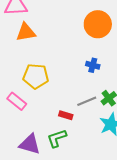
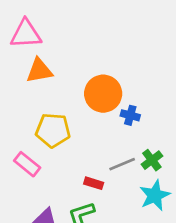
orange circle: (98, 24) -> (103, 94), moved

